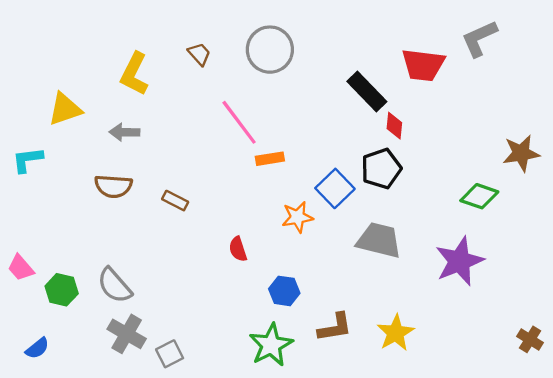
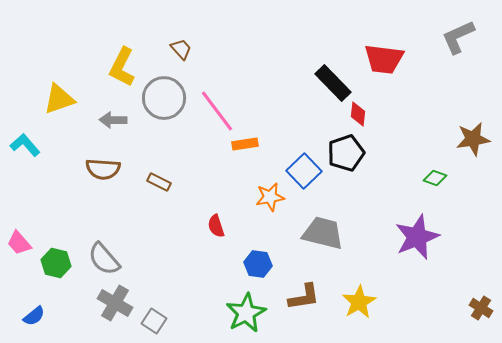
gray L-shape: (479, 39) -> (458, 37), moved
gray circle: (270, 50) -> (164, 98), moved
cyan L-shape: (27, 160) -> (25, 145), turned 56
green diamond: (479, 196) -> (435, 178), size x0.7
gray trapezoid: (379, 240) -> (323, 233), moved
gray square: (170, 354) -> (154, 321), turned -30

